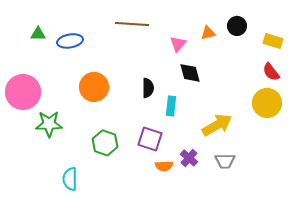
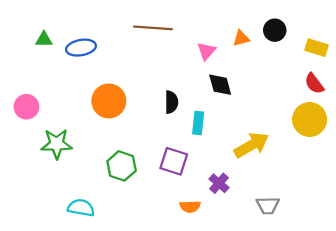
pink circle: (23, 92) -> (26, 107), size x0.6
gray trapezoid: (225, 161) -> (268, 205), moved
orange semicircle: (164, 166) -> (190, 207), moved
cyan semicircle: (70, 179) -> (81, 208), turned 100

